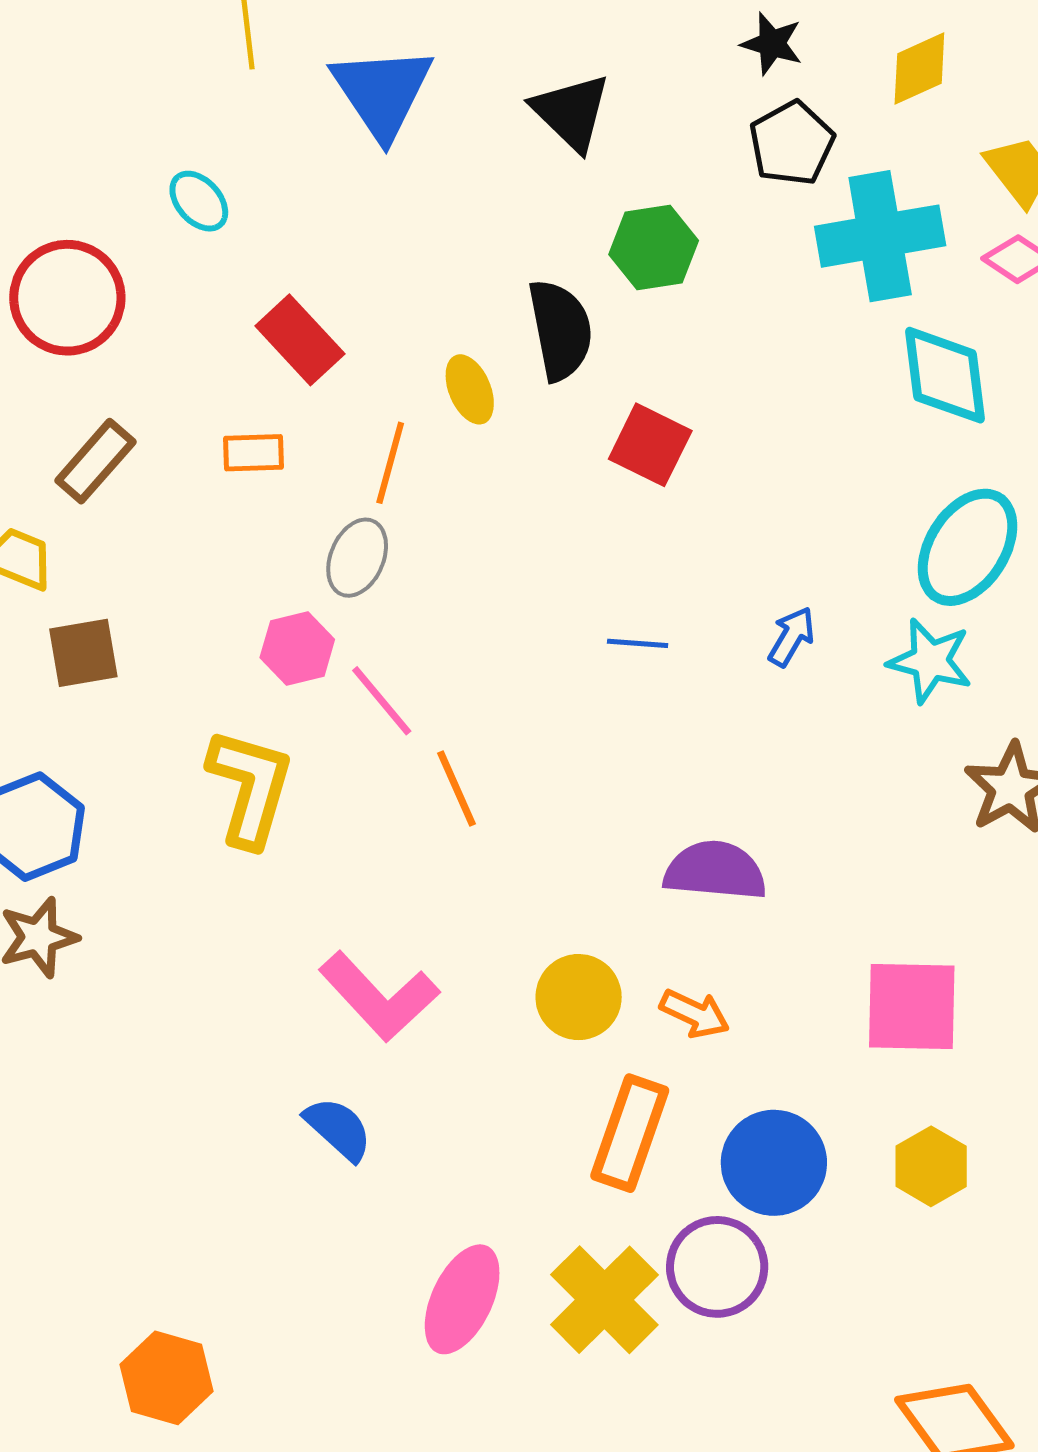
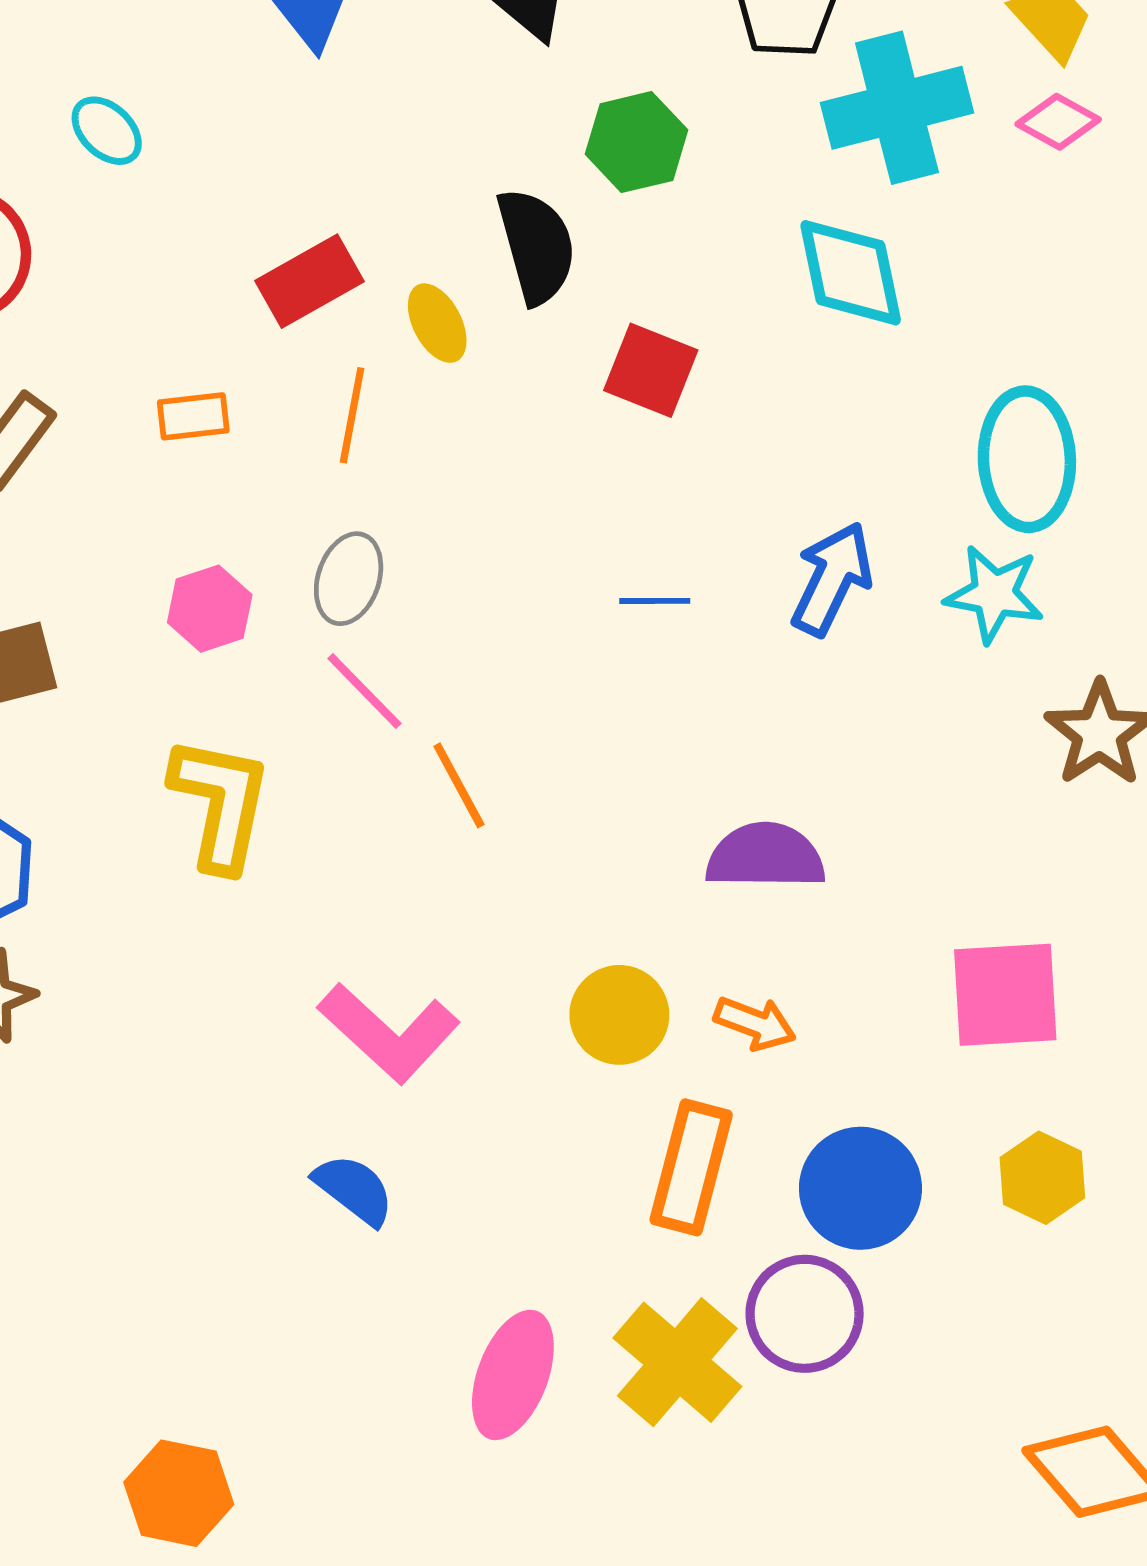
red rectangle: (300, 340) -> (309, 281), moved, turned -72
cyan diamond: (945, 375) -> (851, 273), moved
cyan ellipse: (968, 547) -> (1027, 459), turned -30
gray ellipse: (357, 558) -> (349, 579), moved
blue arrow: (791, 637) -> (832, 579), size x1.6
pink hexagon: (297, 648) -> (210, 609), moved

